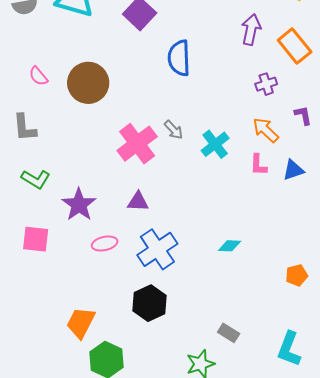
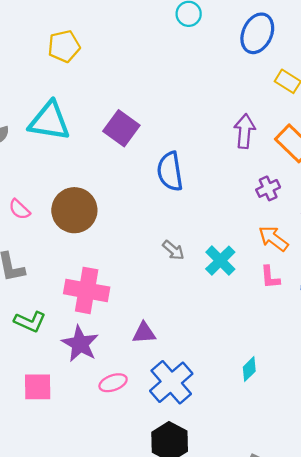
pink cross: (137, 144) -> (87, 290), moved, turned -36
cyan diamond: (230, 246) -> (249, 369), turned -40

